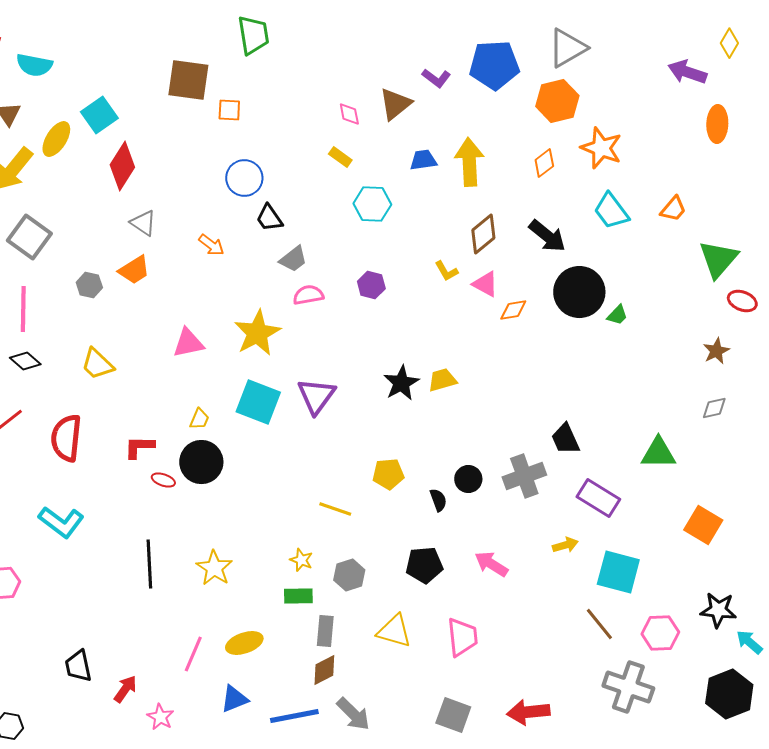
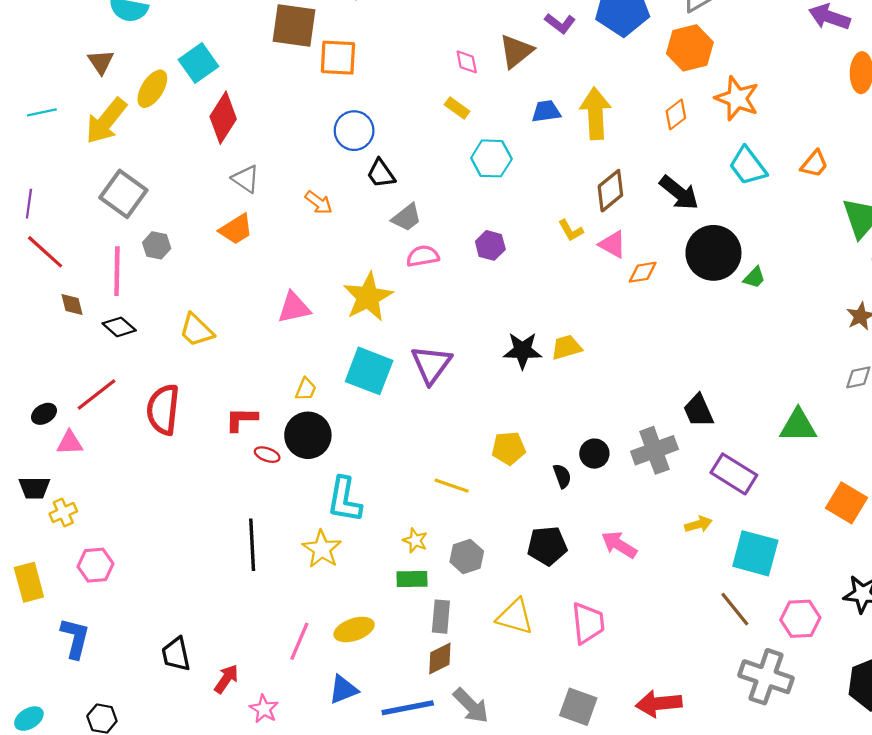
orange square: (229, 110) -> (338, 58), size x1.5
gray hexagon: (89, 285) -> (157, 245), moved
black star: (401, 383) -> (522, 351), turned 30
cyan L-shape: (61, 522) -> (344, 500), moved, turned 63

